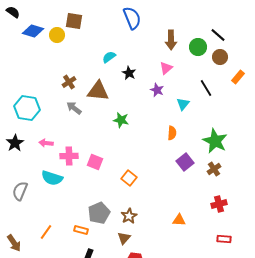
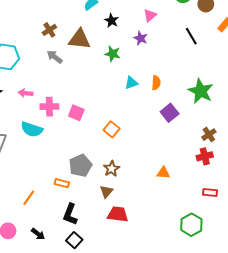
cyan triangle: (183, 104) -> (131, 83), moved, turned 32
green star: (121, 120) -> (113, 54), moved
brown cross: (214, 169) -> (209, 135), moved
orange line: (46, 232) -> (29, 198), moved

